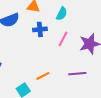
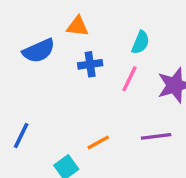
cyan semicircle: (62, 14) -> (141, 42), moved

